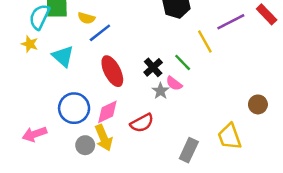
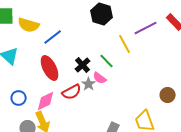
yellow semicircle: (86, 18) -> (29, 25), size x1.5
blue line: (100, 33) -> (53, 37), moved
blue circle: (74, 108) -> (19, 98), size x0.6
red semicircle: (142, 123) -> (72, 92), moved

